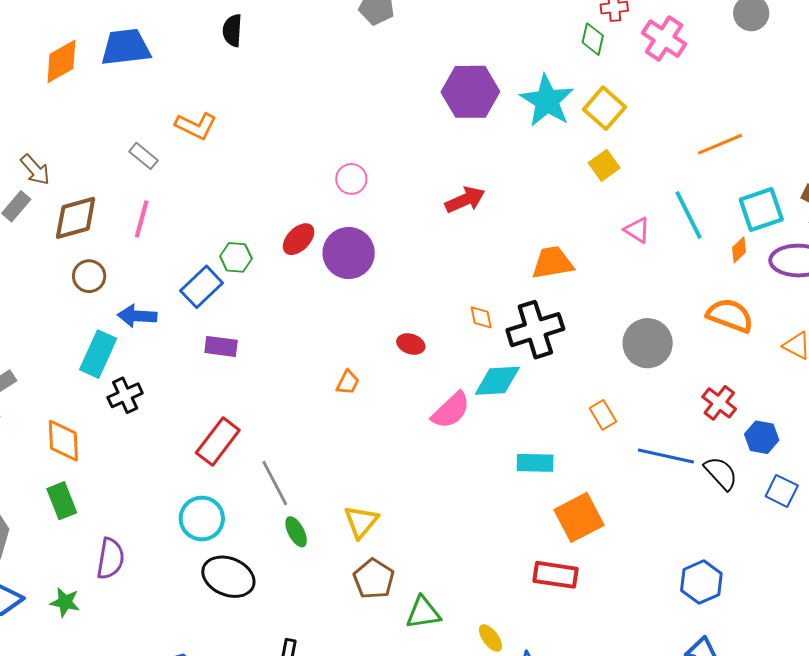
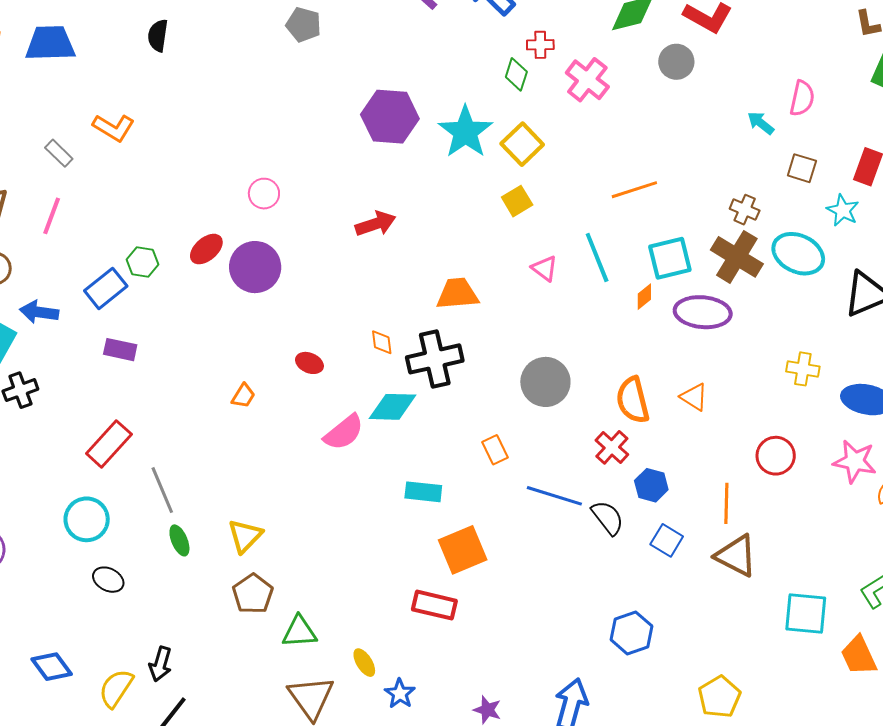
orange semicircle: (730, 315) -> (633, 400), moved, turned -129
black ellipse: (228, 577) -> (108, 580), size x0.6
blue hexagon: (701, 582) -> (631, 633), moved

